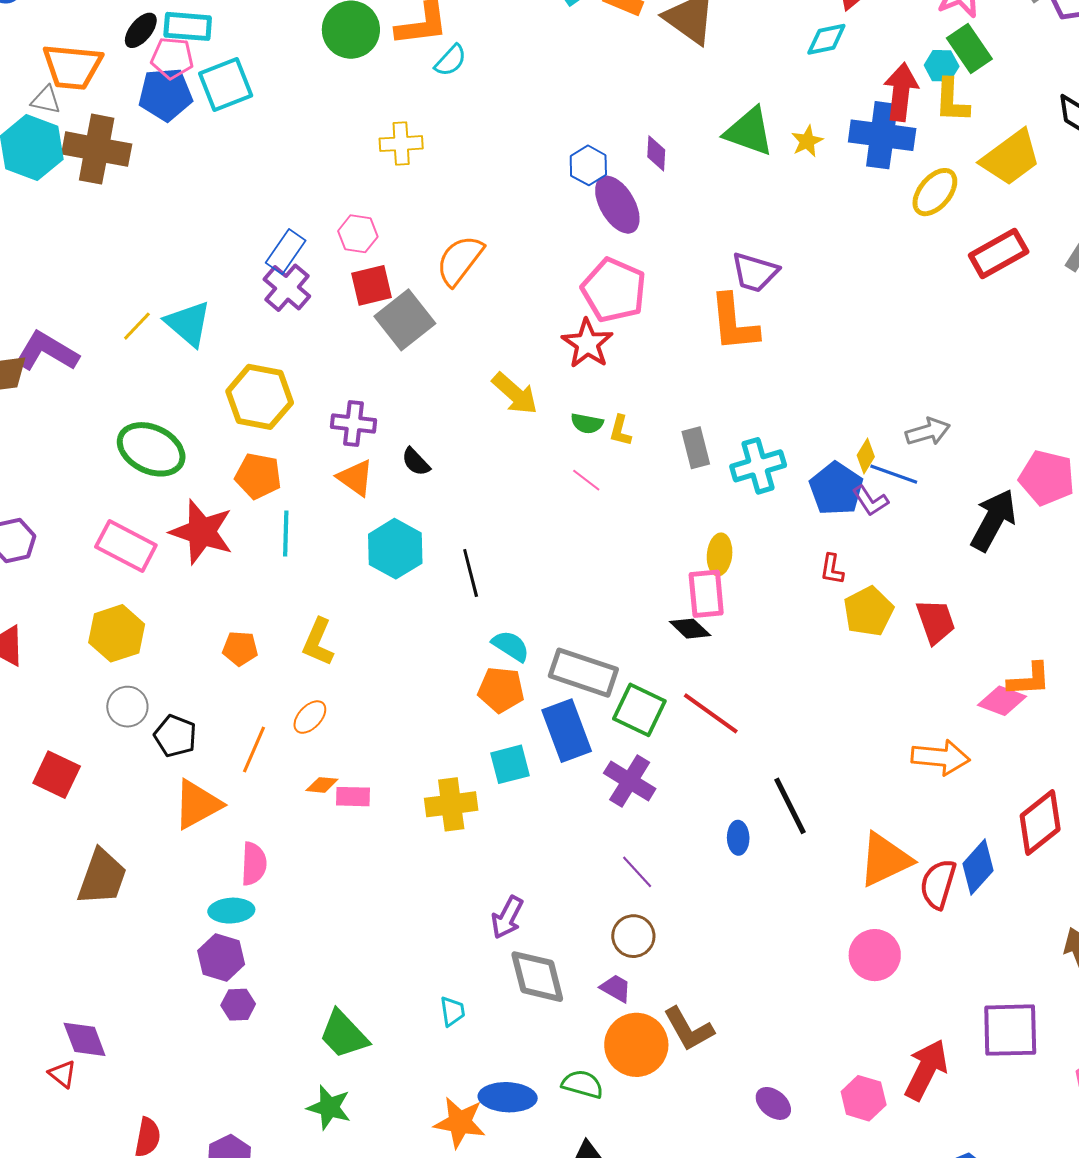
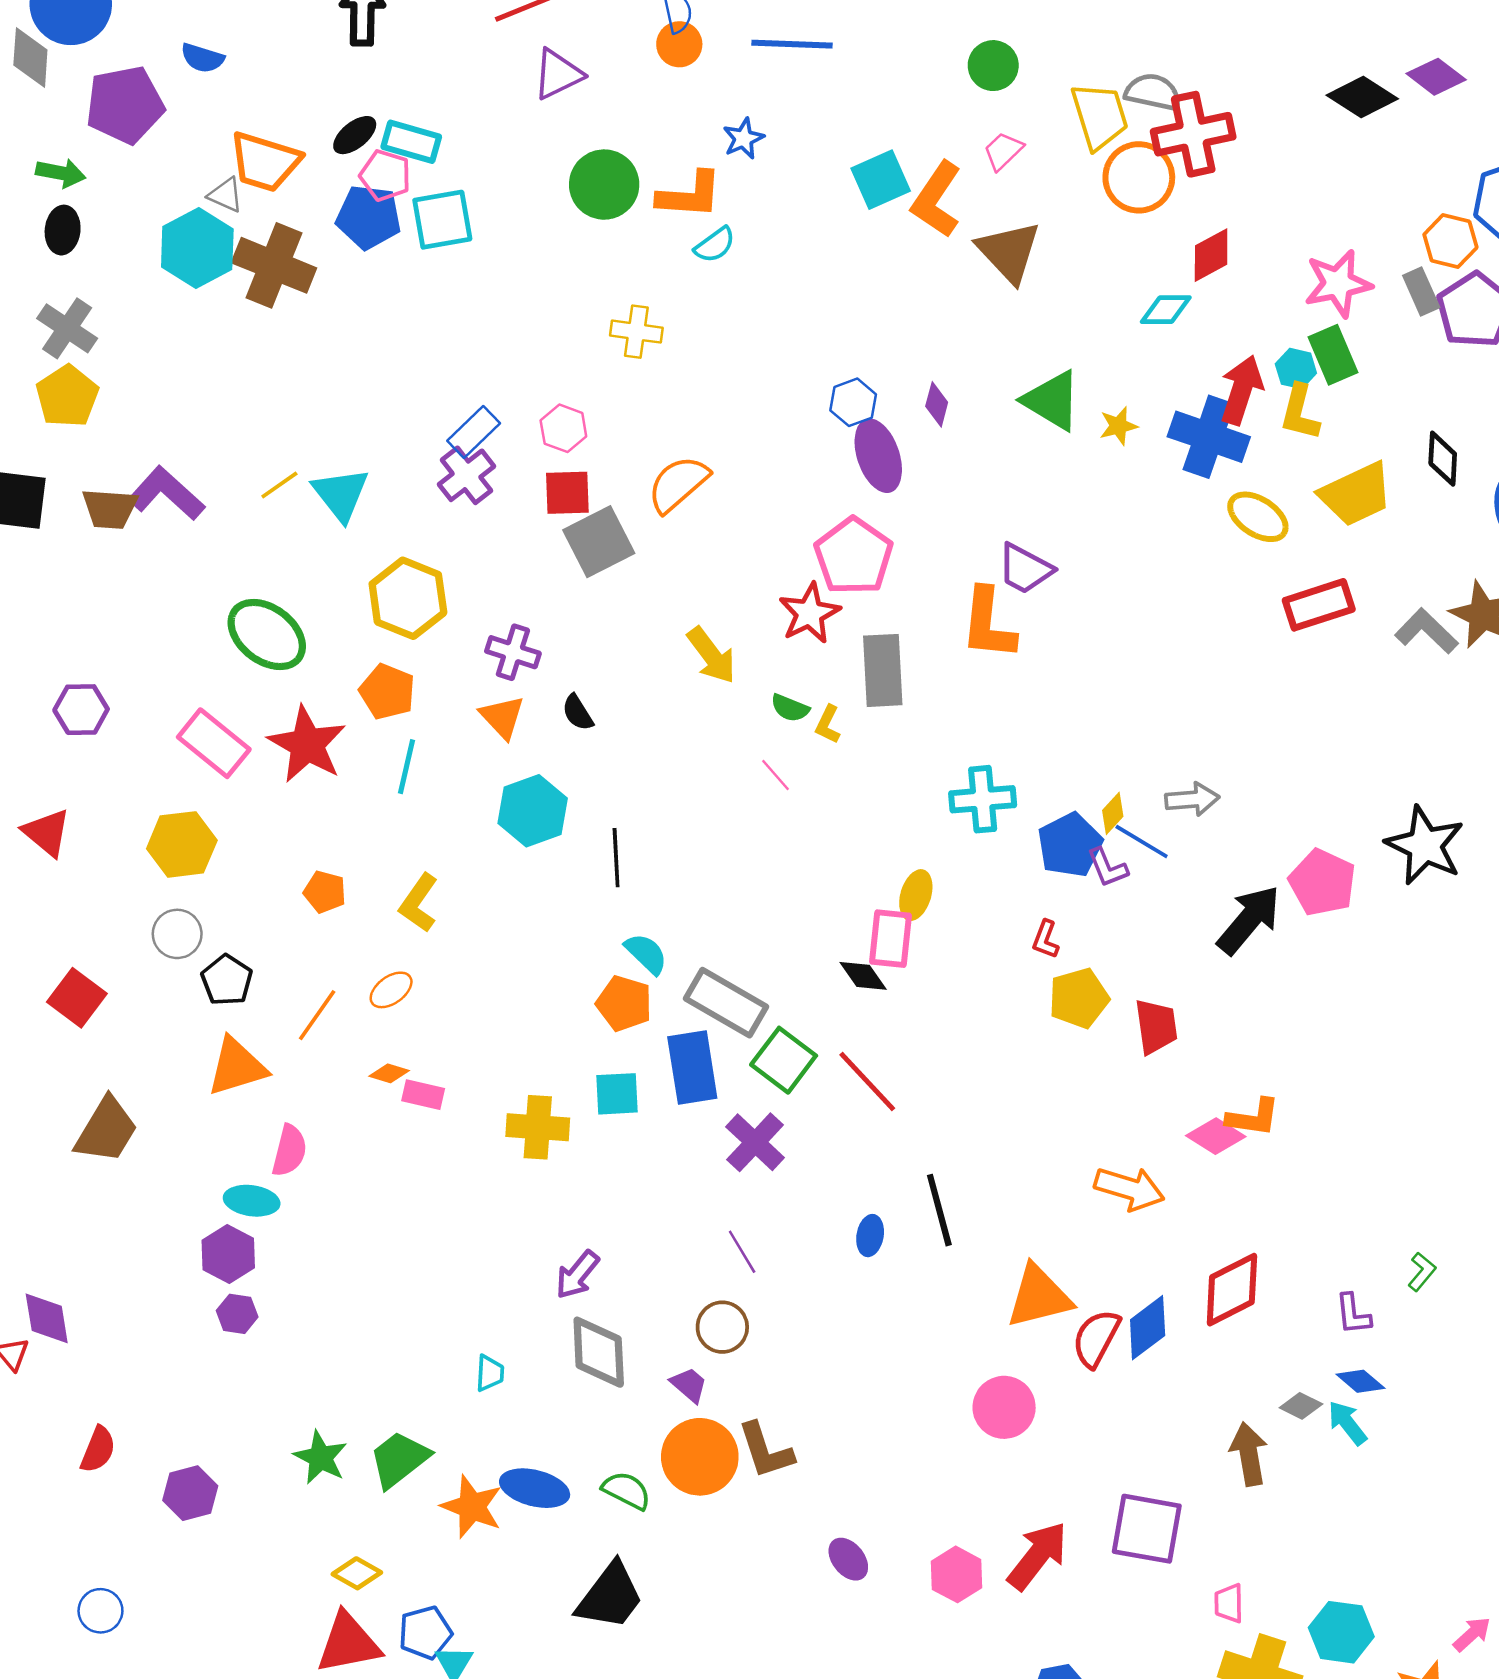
yellow ellipse: (935, 192) -> (1258, 517), turned 72
gray rectangle: (696, 448) -> (883, 670), moved, size x1.5
green trapezoid: (344, 1034) -> (399, 1459), moved, turned 84

